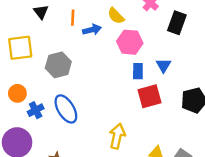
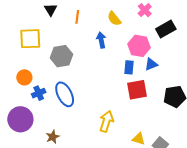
black rectangle: (177, 23) -> (166, 29), turned 36
blue arrow: (92, 30) -> (101, 40), moved, turned -91
pink hexagon: (130, 42) -> (139, 46), moved
blue triangle: (163, 65) -> (151, 64), turned 32

